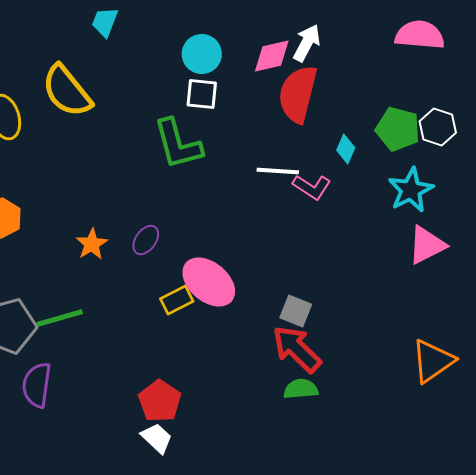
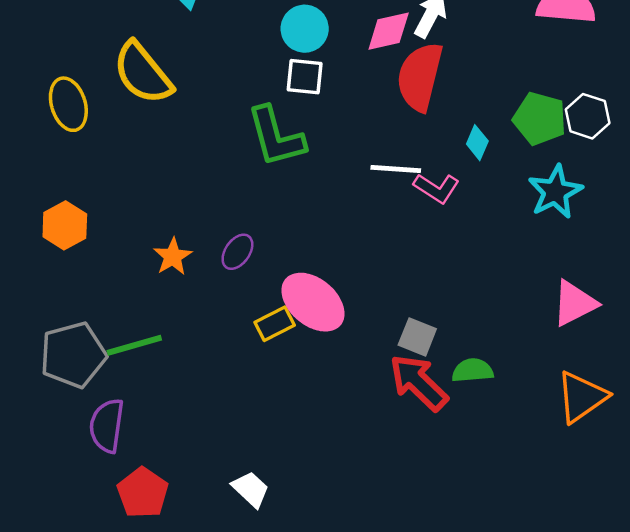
pink triangle: (427, 245) -> (574, 303), moved
green semicircle: (301, 389) -> (473, 370), moved
red pentagon: (160, 401) -> (143, 493), moved

